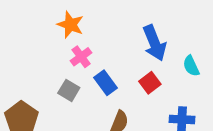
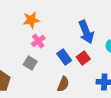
orange star: (70, 25) -> (31, 20), turned -30
blue rectangle: (106, 83) -> (64, 57), moved

